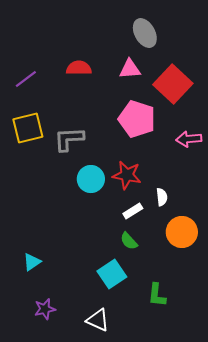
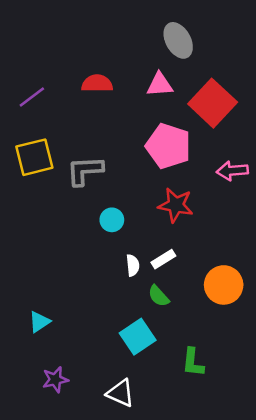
red star: (127, 175) -> (176, 205), moved
cyan circle: (91, 179) -> (112, 220), size x0.7
white semicircle: (162, 197) -> (133, 265), moved

